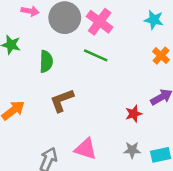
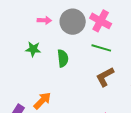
brown L-shape: (62, 100) -> (105, 77), moved

